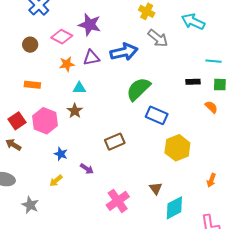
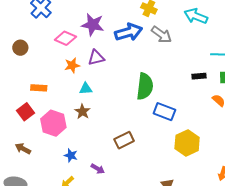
brown circle: (30, 45) -> (20, 48), moved
blue arrow: (124, 52) -> (129, 32), moved
green semicircle: (138, 89) -> (145, 86), turned 144
red square: (17, 121) -> (25, 112), moved

